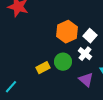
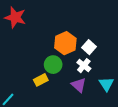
green circle: (63, 62) -> (53, 65), moved
purple triangle: (86, 80) -> (79, 85), moved

